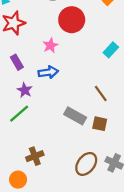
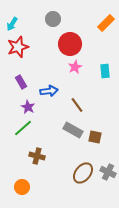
pink star: (50, 45) -> (75, 67), moved
cyan rectangle: (111, 50) -> (105, 71), turned -48
brown line: (101, 94) -> (77, 105), moved
brown cross: (35, 156) -> (37, 156), moved, turned 35

